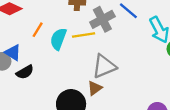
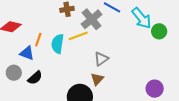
blue triangle: (13, 53) -> (27, 53), moved
gray triangle: (104, 66) -> (101, 59), size x0.7

